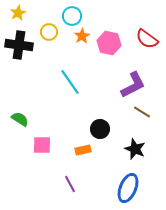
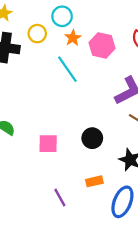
cyan line: (70, 82) -> (67, 69), moved
pink square: (42, 145) -> (48, 144), moved
orange rectangle: (83, 150) -> (94, 181), moved

